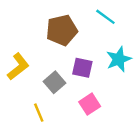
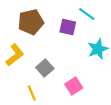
brown pentagon: (62, 30) -> (31, 22), moved
purple square: (82, 68) -> (68, 27), moved

